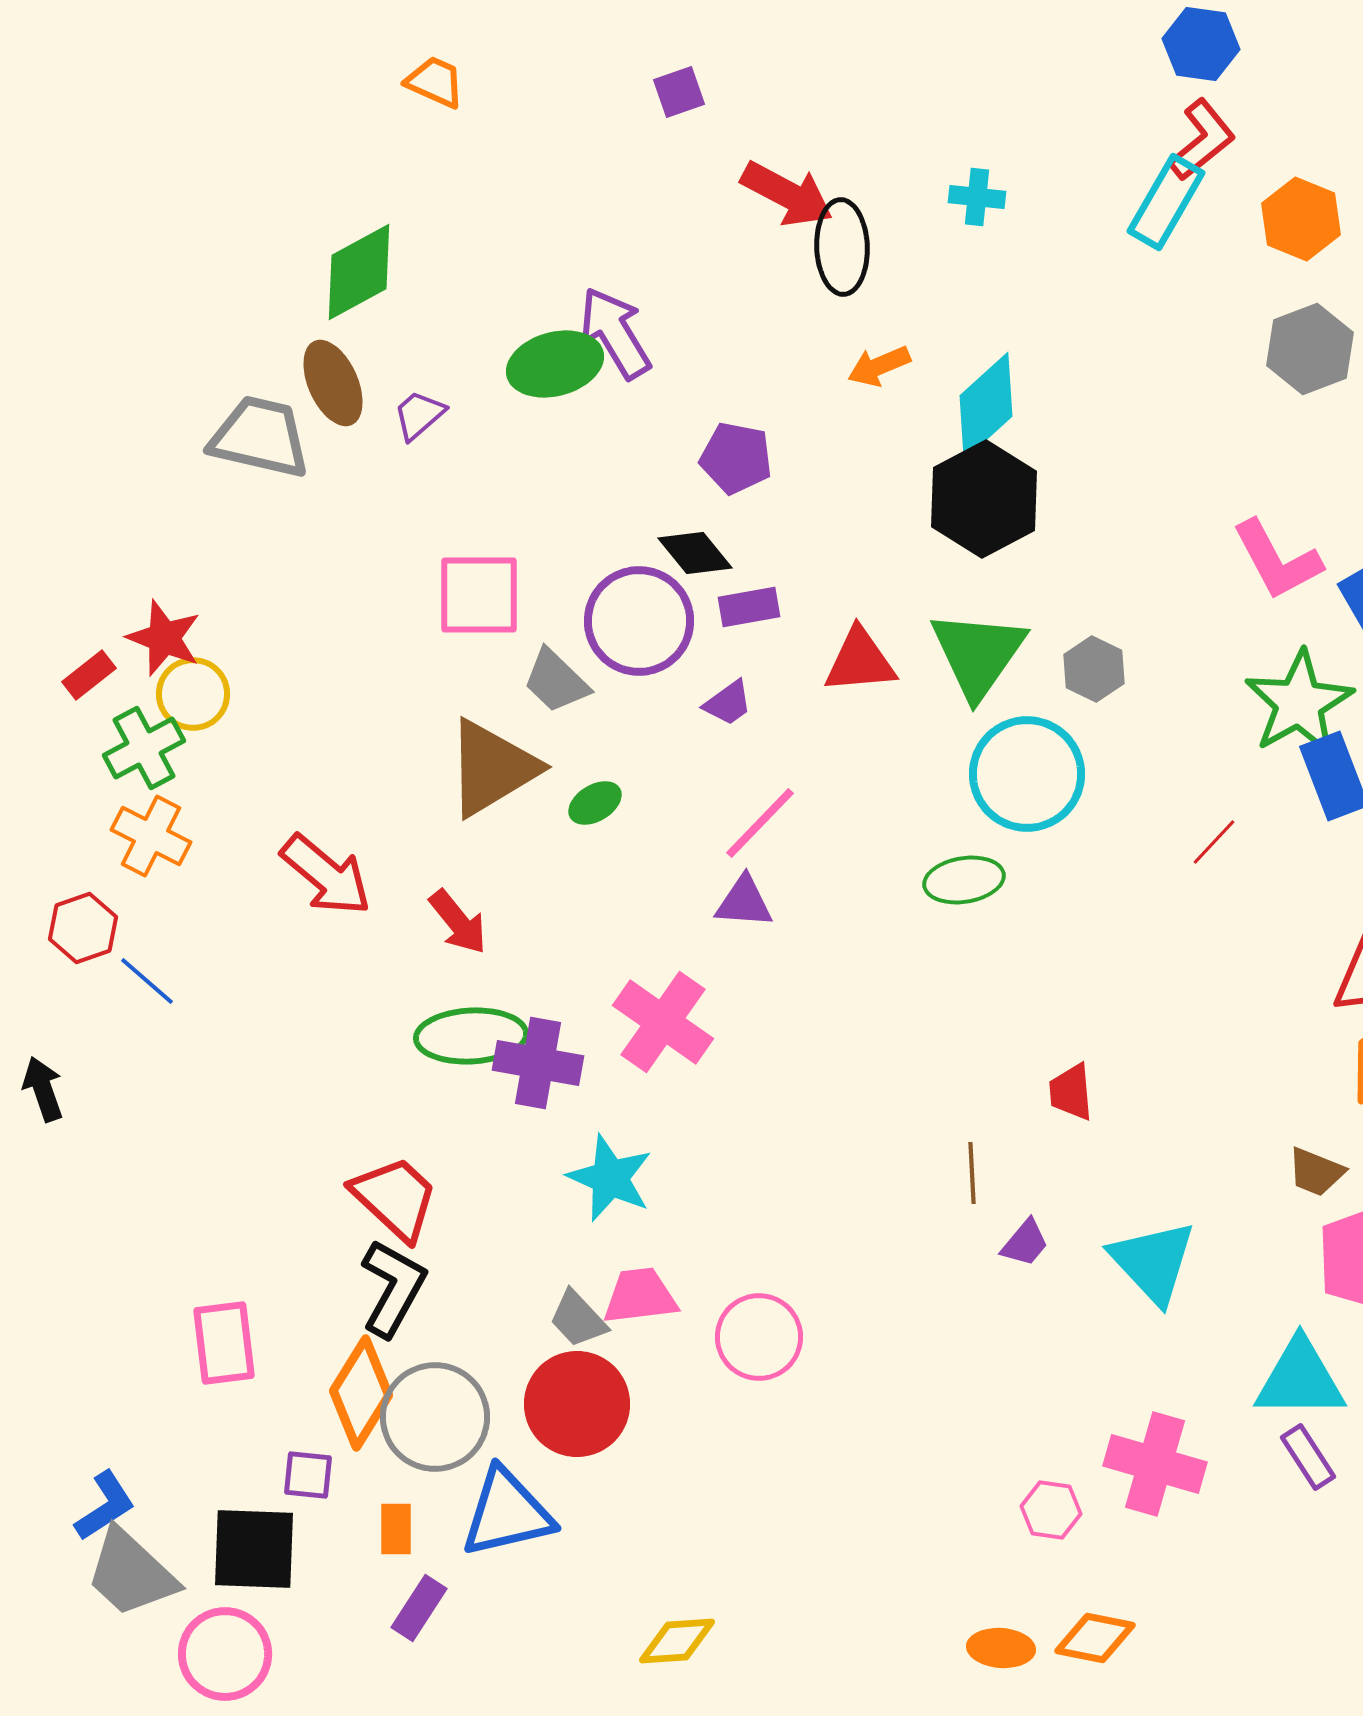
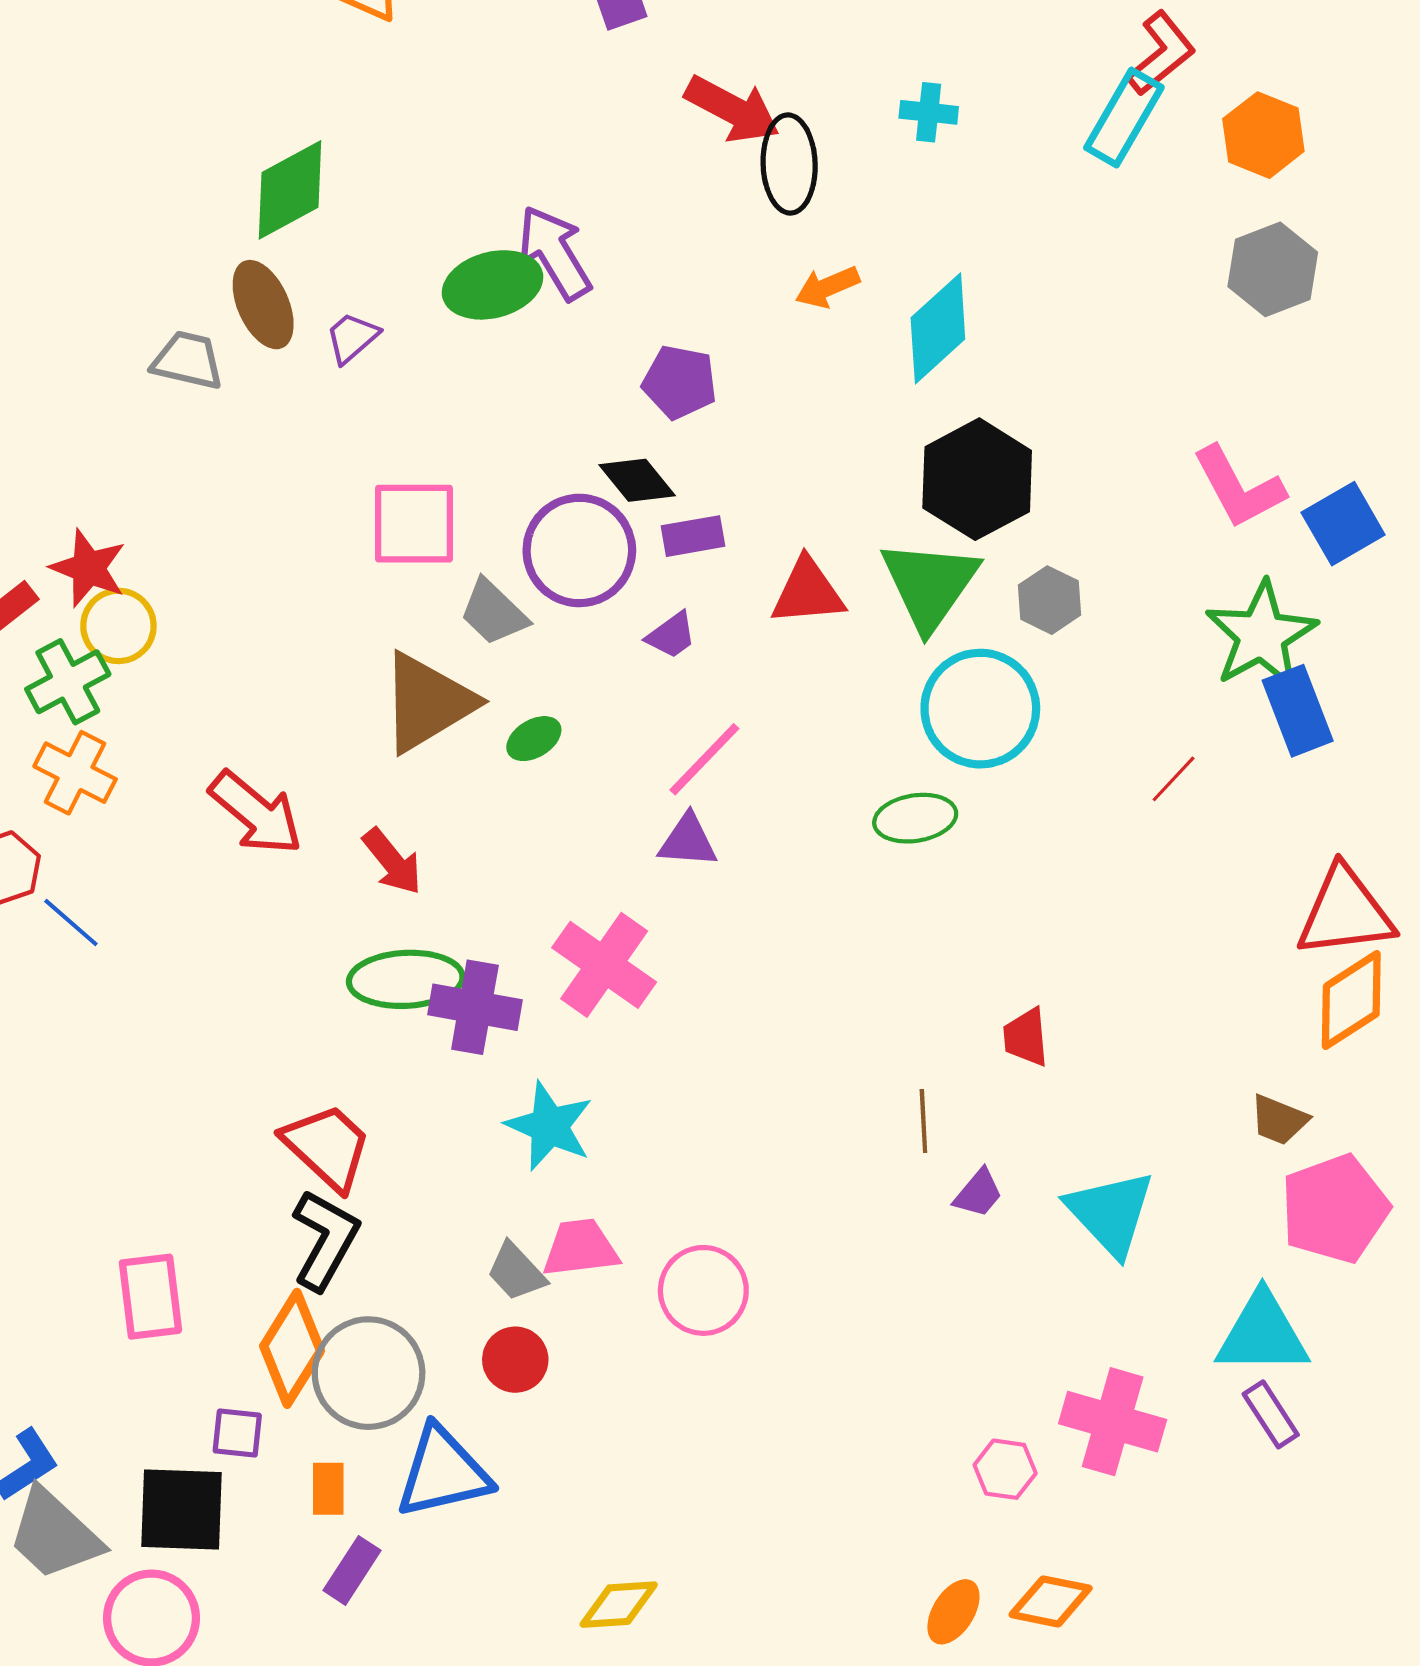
gray trapezoid: (260, 437) -> (188, 360), size x0.7
black hexagon: (984, 499) -> (977, 479), moved
red circle: (577, 1404) -> (515, 1360), size x0.6
orange ellipse: (1001, 1648) -> (953, 1612), turned -62

